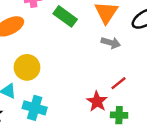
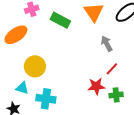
gray arrow: (111, 43) -> (107, 44), moved, turned -126
red star: (97, 101) -> (96, 86), turned -30

